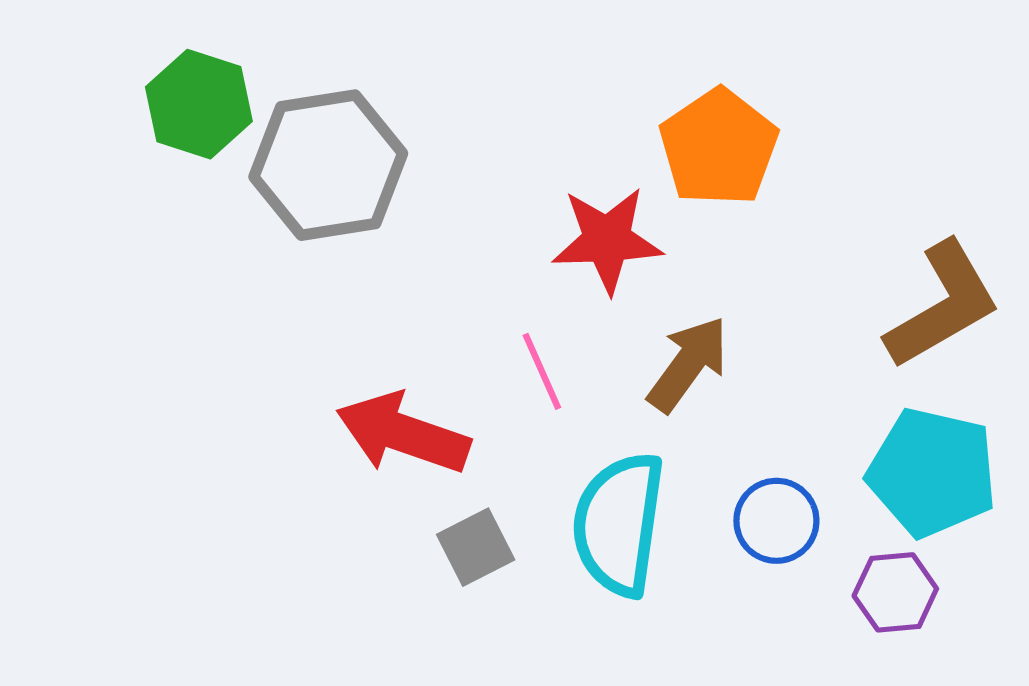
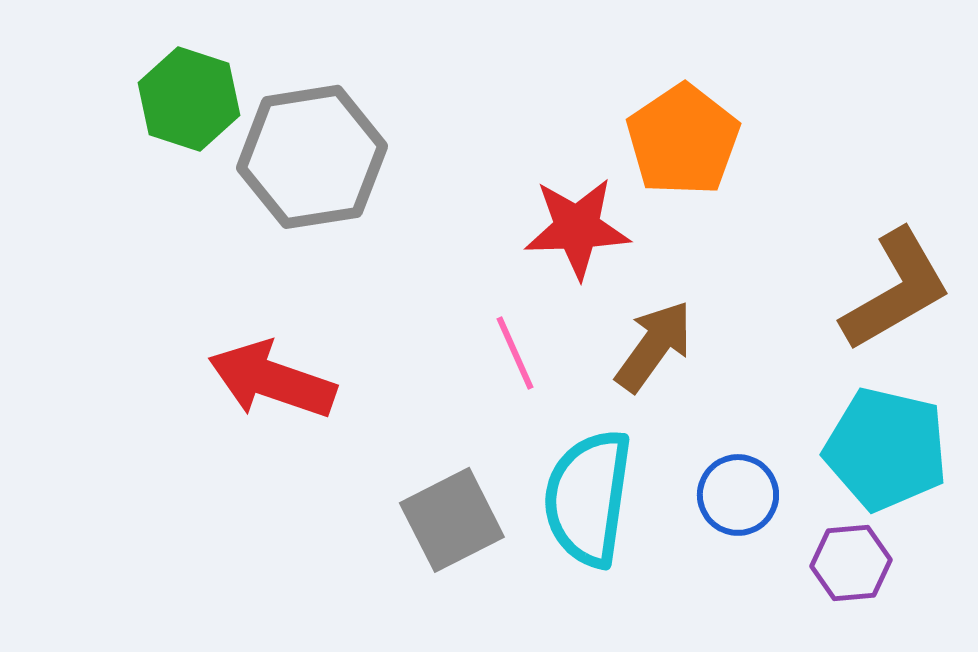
red arrow: (403, 433) -> (272, 380), moved
gray square: (476, 547) -> (452, 520), size x1.4

